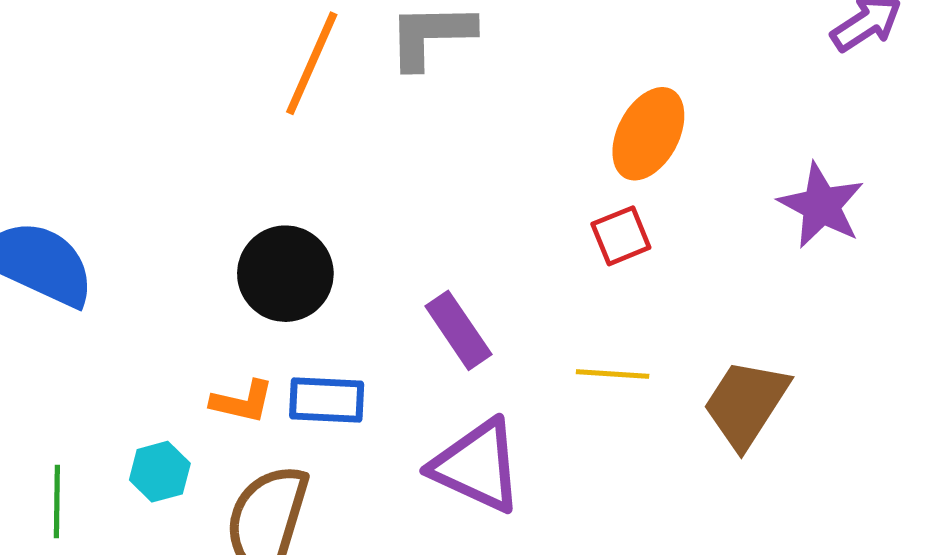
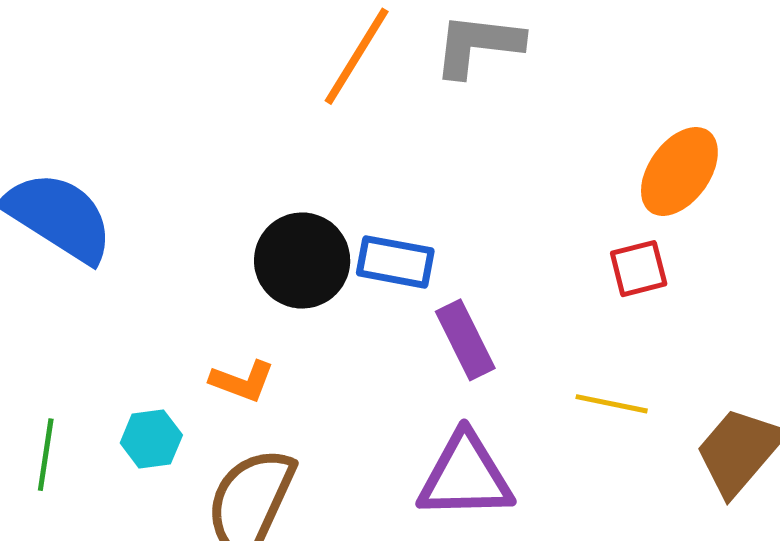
blue rectangle: (327, 400) -> (395, 262), moved
purple triangle: (477, 466) -> (465, 476), turned -34

